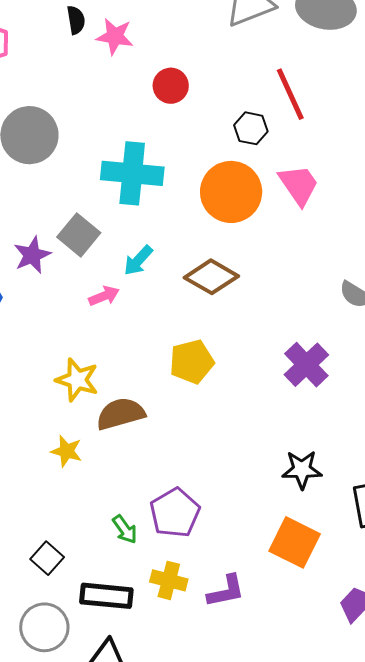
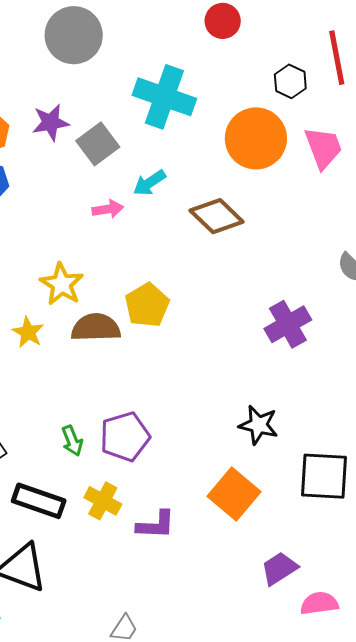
purple star: (32, 255) -> (51, 122), moved
yellow pentagon: (192, 362) -> (147, 305), moved, turned -30
yellow star: (67, 451) -> (28, 332), moved

